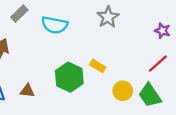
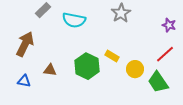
brown triangle: (27, 91) -> (50, 70), moved
yellow circle: (123, 91) -> (135, 69), moved

